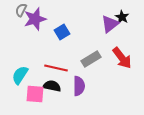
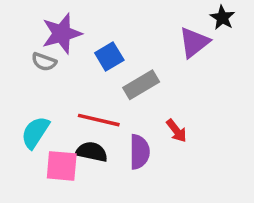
gray semicircle: (21, 10) -> (44, 62), moved, turned -96
black star: (122, 17) -> (222, 18), moved
red arrow: (122, 58) -> (176, 131), moved, size x0.6
gray rectangle: (91, 59) -> (141, 85), moved

